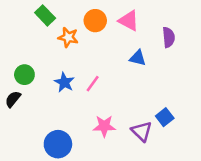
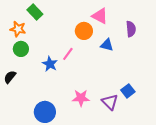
orange circle: (95, 21) -> (84, 31), moved
orange star: (68, 37) -> (18, 29), moved
green circle: (24, 75) -> (21, 49), moved
pink line: (93, 84) -> (68, 54), moved

